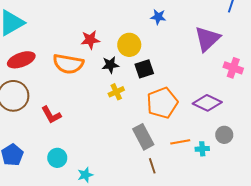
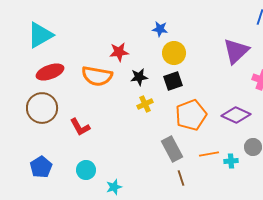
blue star: (158, 17) -> (160, 29), moved
yellow circle: (129, 45) -> (174, 53), moved

